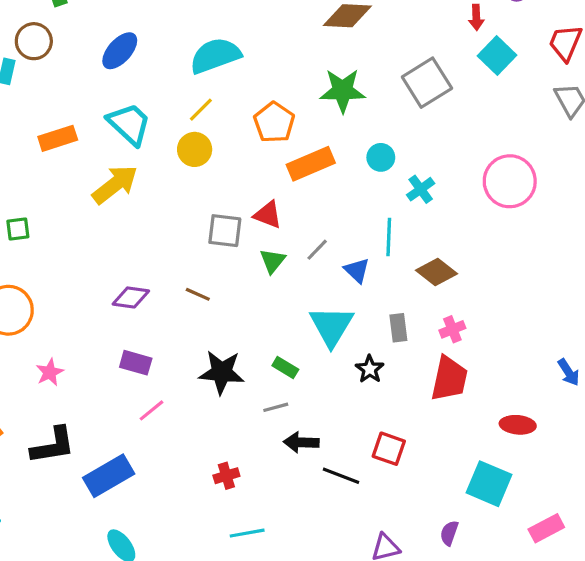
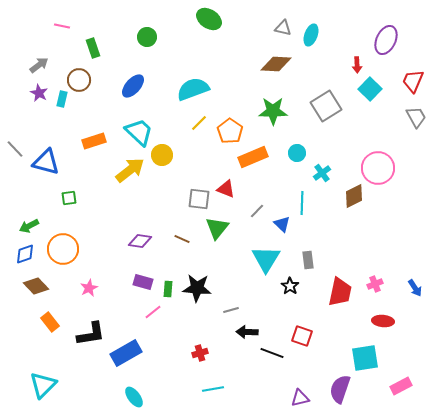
yellow line: (201, 110) -> (199, 123), moved
yellow circle: (195, 149) -> (162, 155), moved
green triangle: (273, 261) -> (217, 228), moved, size x1.4
brown diamond: (437, 272) -> (354, 196), moved, turned -65
pink cross: (452, 329) -> (375, 284), moved
green rectangle: (285, 368) -> (168, 289), moved, turned 63
cyan square: (489, 484) -> (365, 358), turned -32
purple semicircle: (449, 533) -> (340, 389), size x1.8

